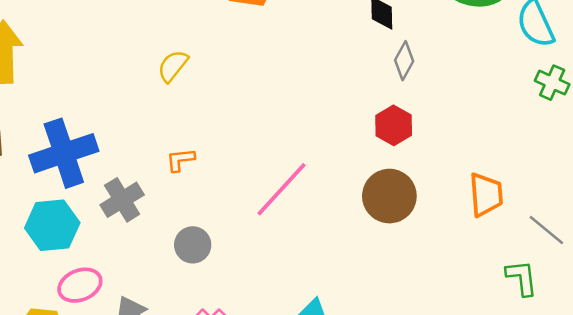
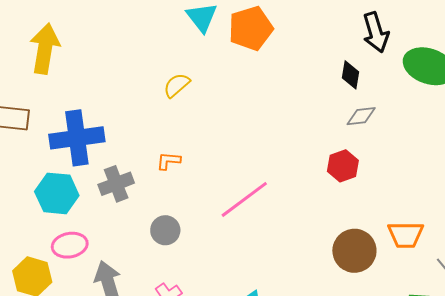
gray diamond: (404, 61) -> (361, 116), turned 44
orange trapezoid: (486, 195) -> (406, 235), turned 84
brown circle: (389, 196) -> (354, 251), moved

